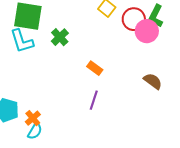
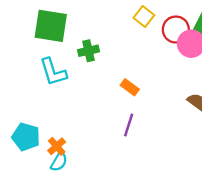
green cross: (60, 37) -> (88, 51), turned 30
cyan L-shape: (22, 41) -> (53, 72), moved

